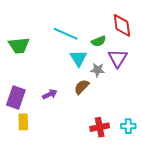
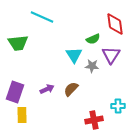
cyan line: (66, 34) -> (42, 17), moved
brown semicircle: (82, 87) -> (71, 89), moved
cyan cross: (128, 126) -> (118, 106), moved

